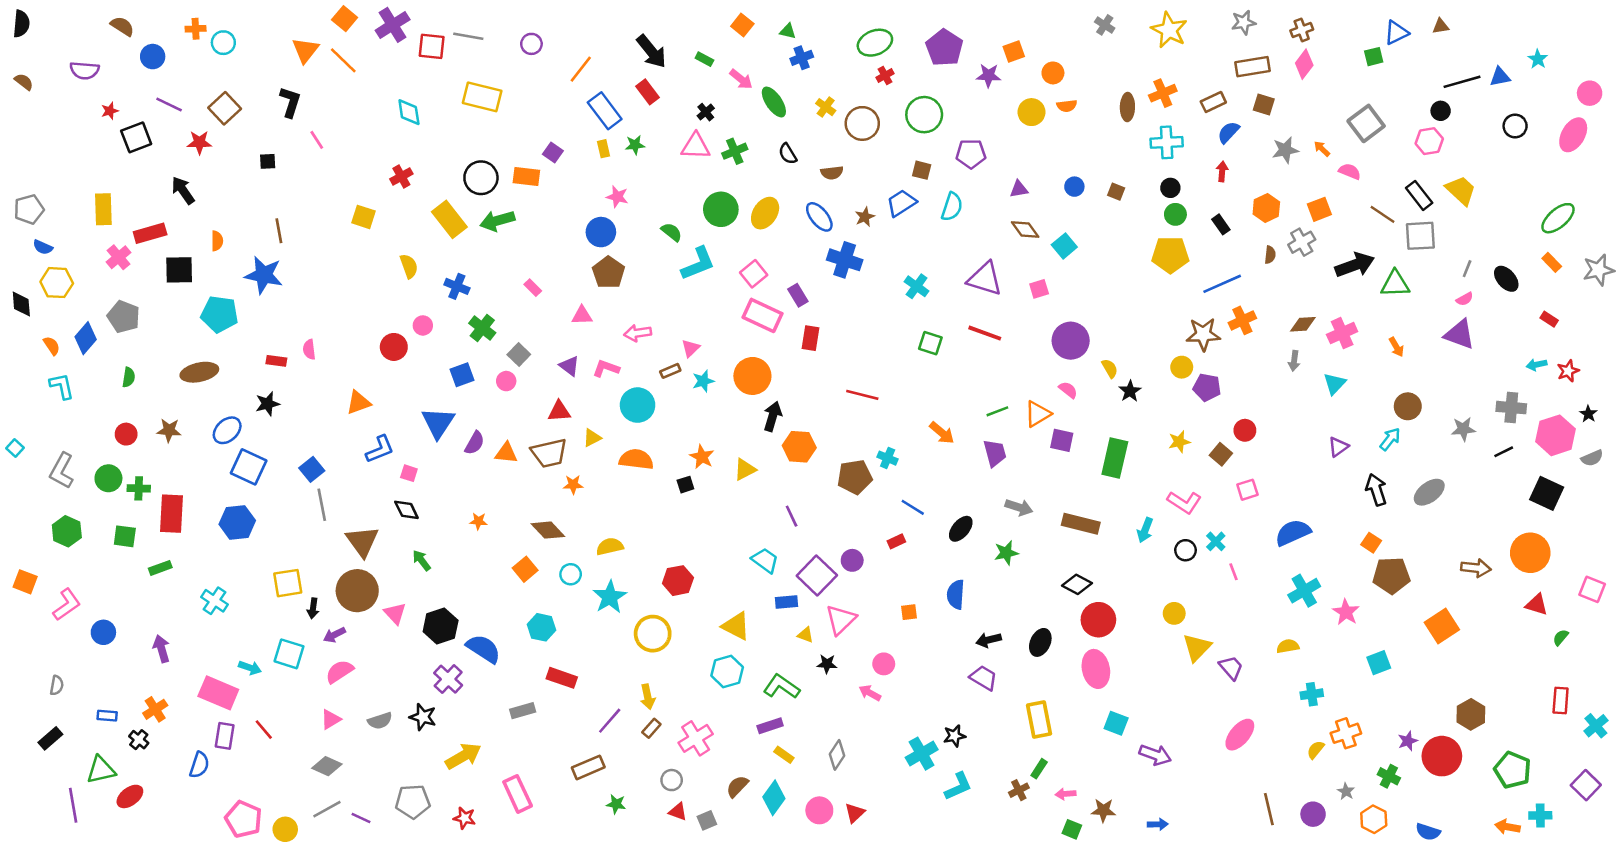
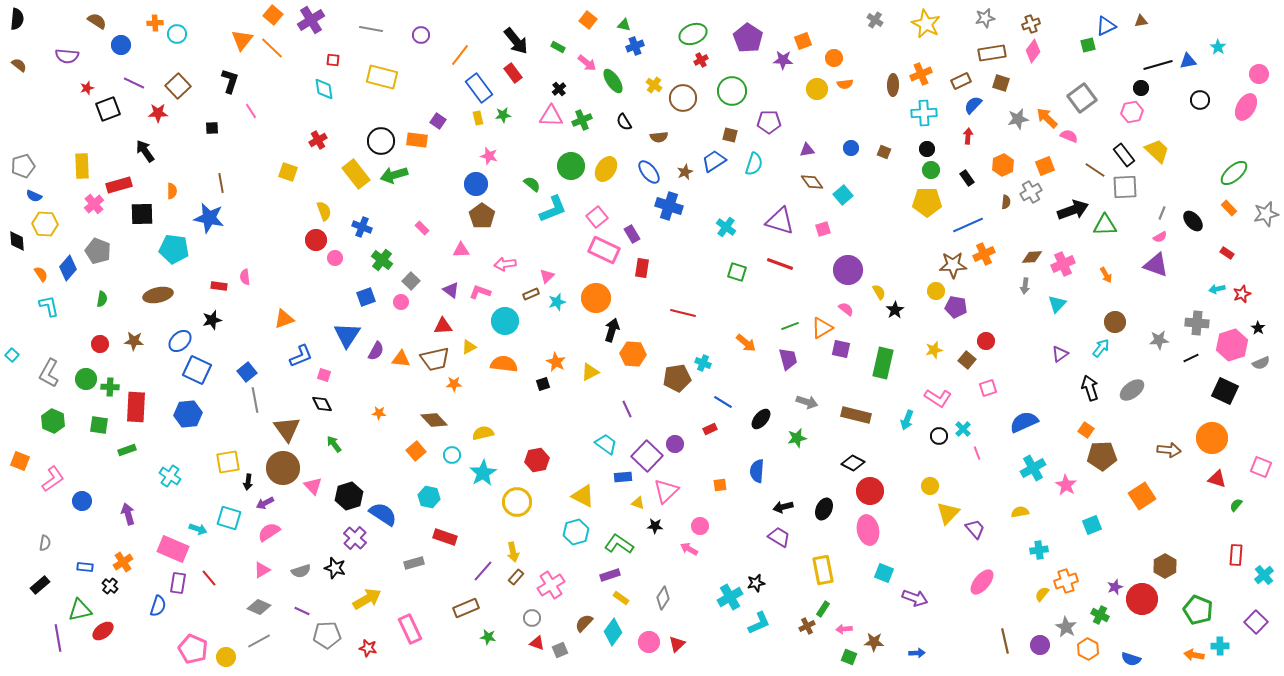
red square: (432, 46) -> (333, 60), moved, size x0.6
orange arrow: (1322, 149) -> (1047, 118), size x1.6
red circle: (394, 347) -> (316, 240), moved
gray star: (1346, 791) -> (1066, 627), size x1.5
purple line: (361, 818) -> (302, 611), moved

